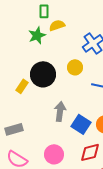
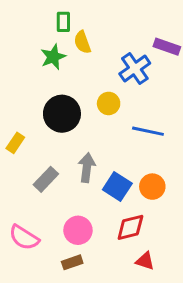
yellow semicircle: (57, 25) -> (82, 42), turned -91
yellow rectangle: (22, 86) -> (15, 143), moved
gray rectangle: (14, 129) -> (46, 179), moved, turned -30

